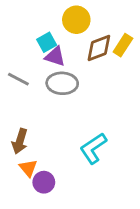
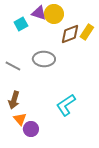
cyan square: (47, 42) -> (21, 24), moved
purple triangle: (55, 56) -> (39, 13), moved
gray line: (18, 79) -> (13, 66), moved

